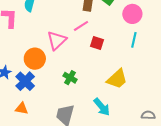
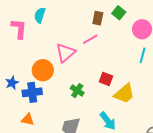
red square: (97, 43) -> (106, 79), moved
blue cross: (25, 81) -> (32, 92), turned 36

